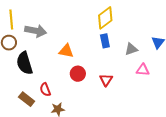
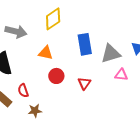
yellow diamond: (105, 18) -> (53, 19), moved
blue rectangle: (105, 41) -> (85, 44), size x1.5
gray triangle: (131, 49) -> (111, 54), size x1.5

